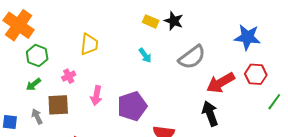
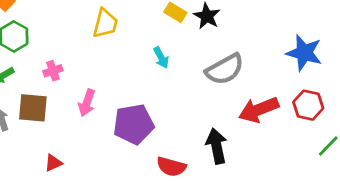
yellow trapezoid: (89, 44) -> (105, 23), moved
black arrow: (210, 114) -> (217, 146), moved

